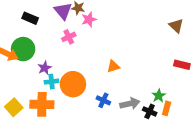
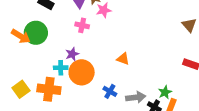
pink cross: (69, 37) -> (82, 25), turned 32
orange triangle: (113, 66) -> (123, 59), turned 32
purple star: (45, 68) -> (72, 54), moved

